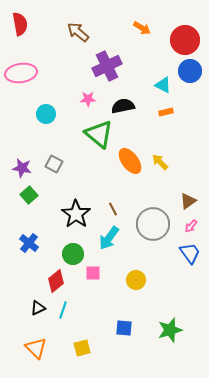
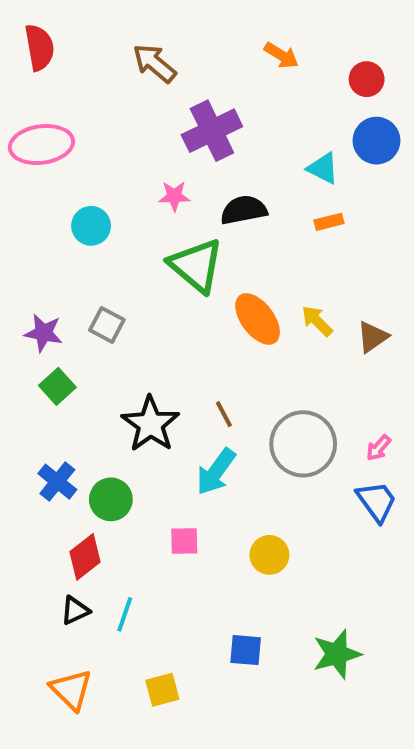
red circle: (185, 40) -> (367, 79), size x0.6
brown triangle: (188, 201) -> (373, 337), moved
green circle: (73, 254) -> (111, 499), moved
red diamond: (56, 281) -> (85, 557), moved

